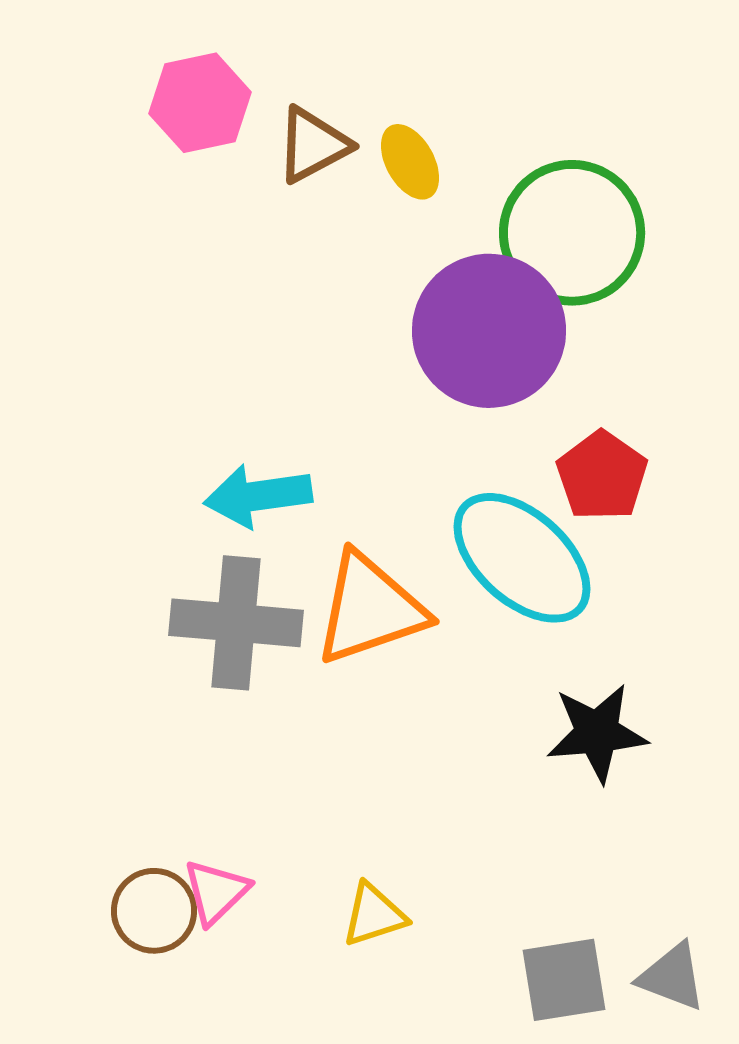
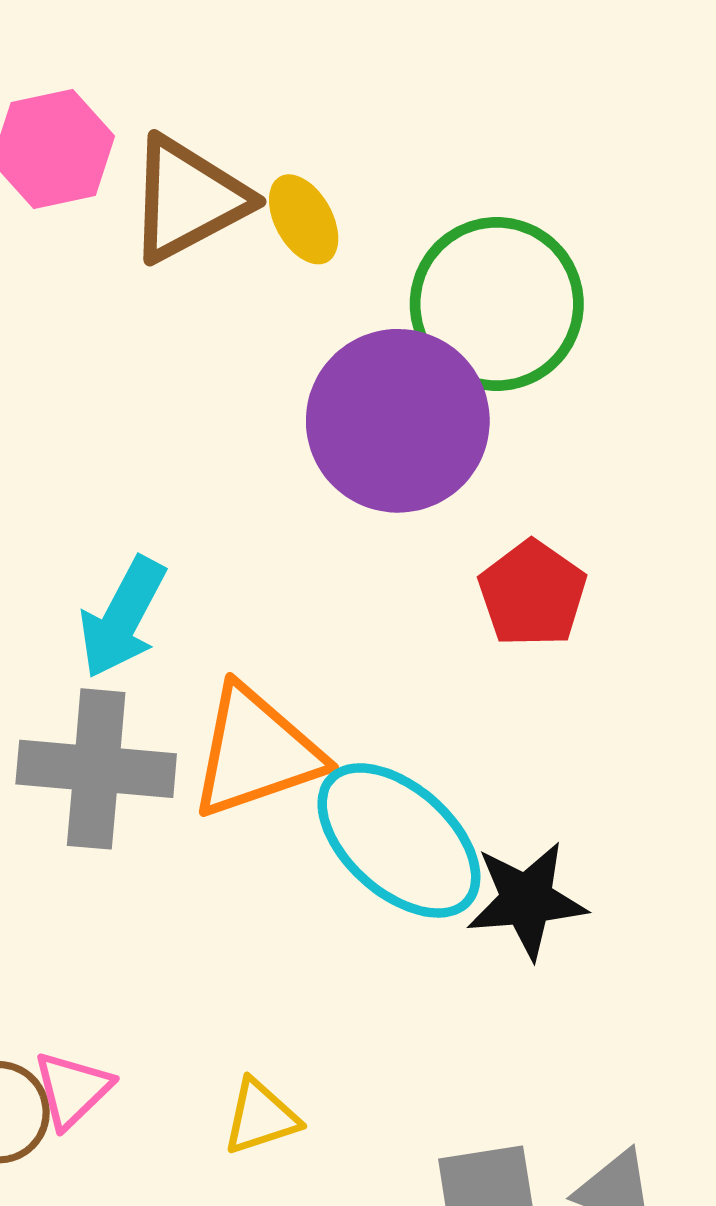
brown triangle: (313, 145) -> (188, 199), size x1.4
cyan arrow: (258, 496) -> (122, 618), turned -54
cyan ellipse: (522, 558) -> (399, 840), moved

